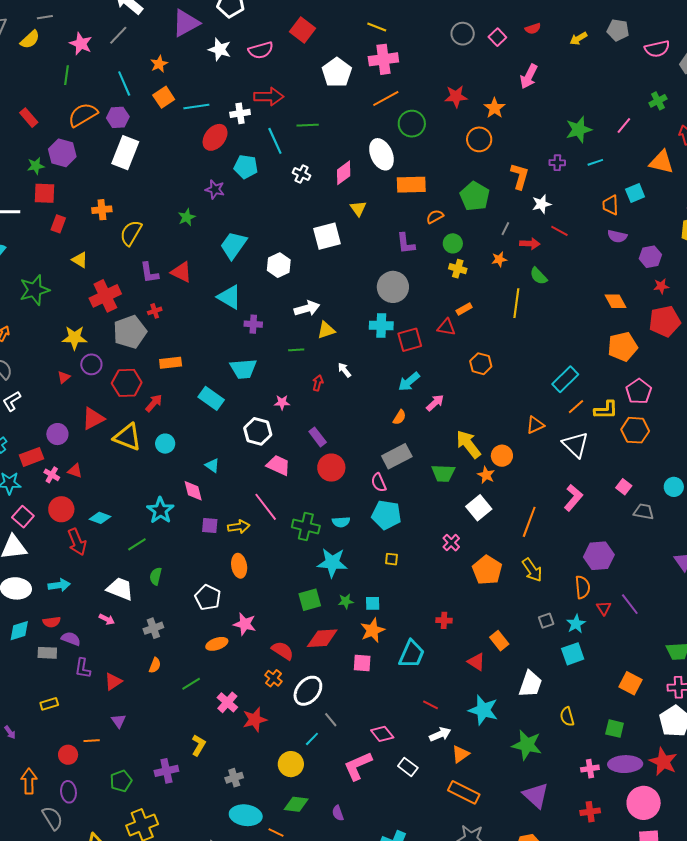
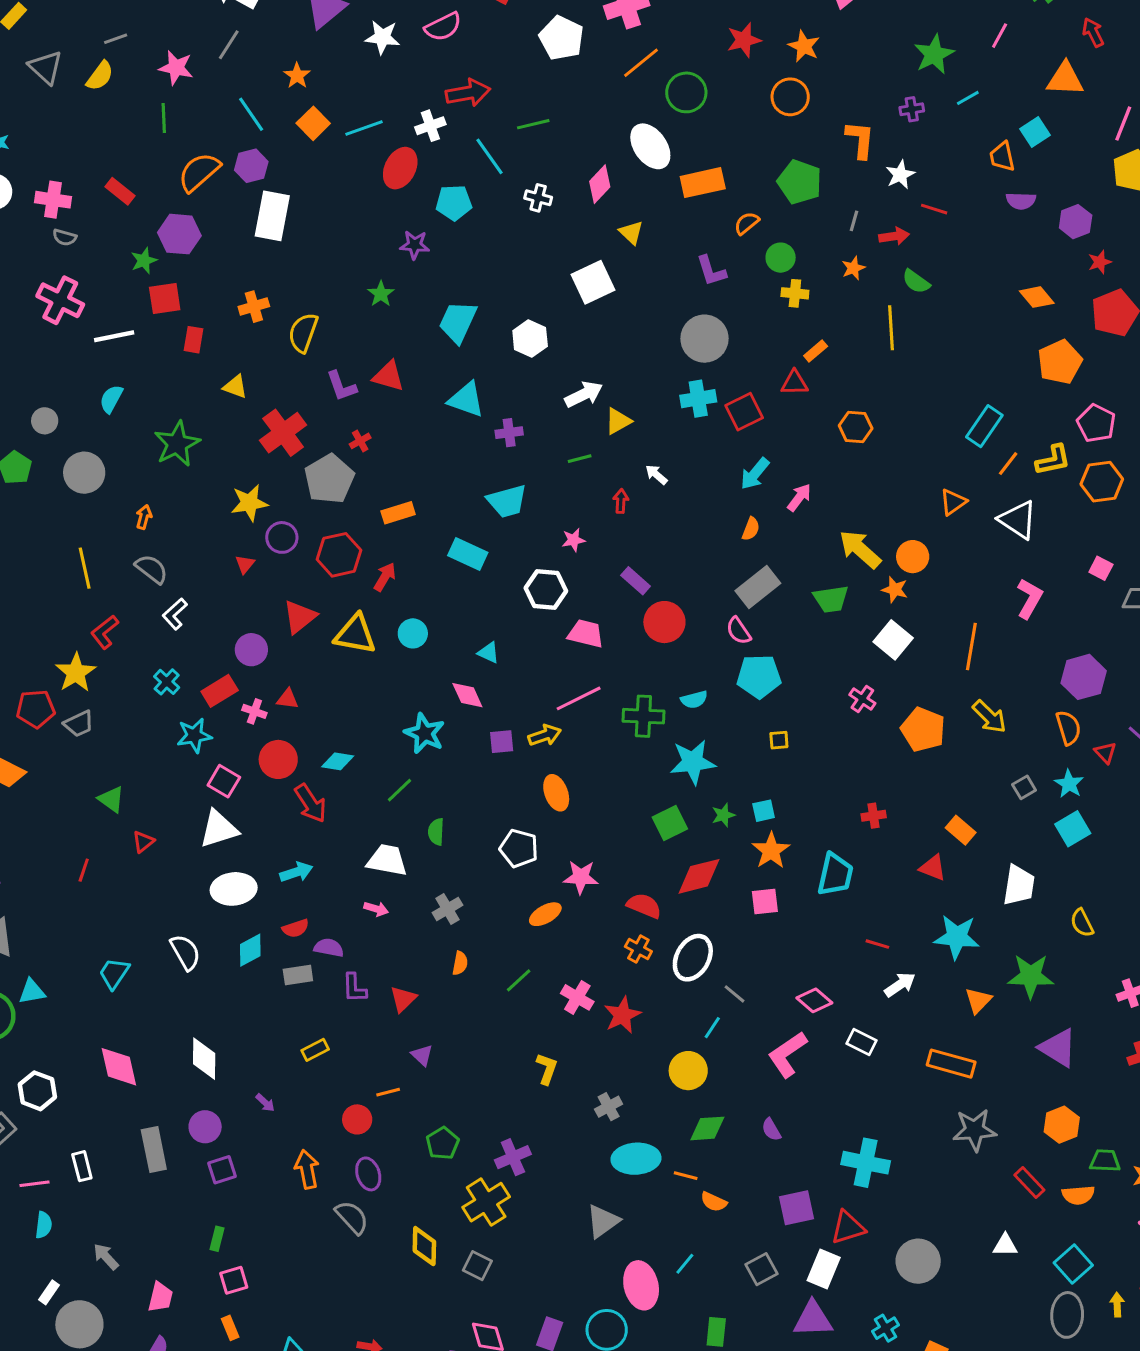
pink line: (266, 507) -> (579, 698), turned -68
orange triangle: (460, 754) -> (978, 1000), moved
purple cross: (166, 771) -> (513, 1157), moved

